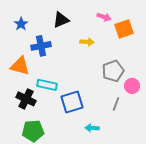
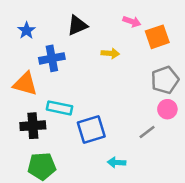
gray pentagon: (113, 71) -> (165, 80), moved
black cross: (26, 99) -> (33, 126), turned -30
gray line: (116, 104) -> (147, 132), turned 32

